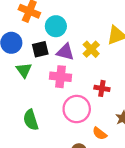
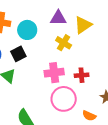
purple triangle: (65, 52) -> (58, 18), moved
pink cross: (60, 77) -> (54, 73), moved

